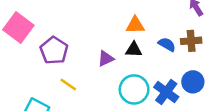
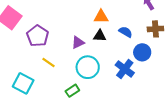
brown cross: (191, 41) -> (155, 29), moved
blue circle: (193, 82) -> (142, 52), moved
cyan circle: (134, 89) -> (88, 67), moved

